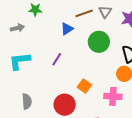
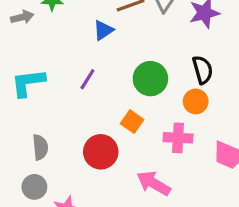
gray arrow: (17, 28) -> (22, 17), moved
green circle: (99, 42) -> (150, 79), moved

